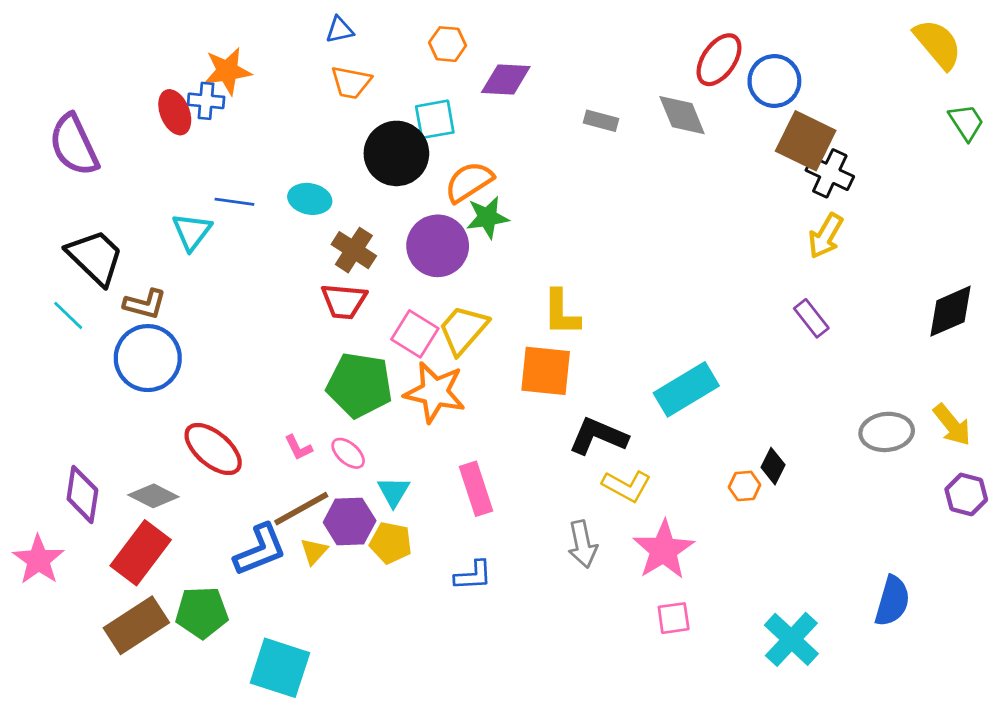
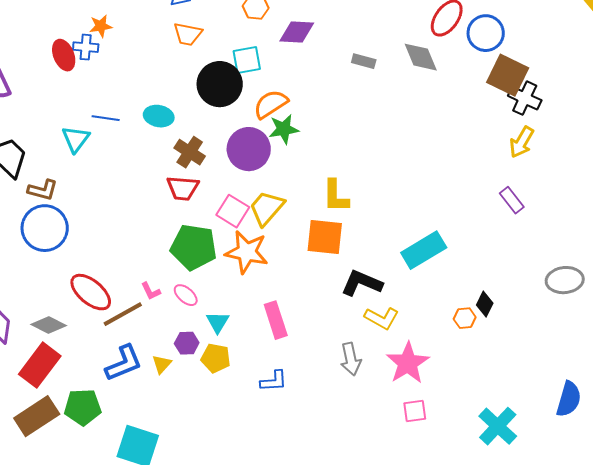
orange star: (227, 71) -> (101, 26), size x0.7
brown line: (301, 509) -> (123, 314), moved
purple hexagon: (350, 521) -> (187, 343), size x0.7

